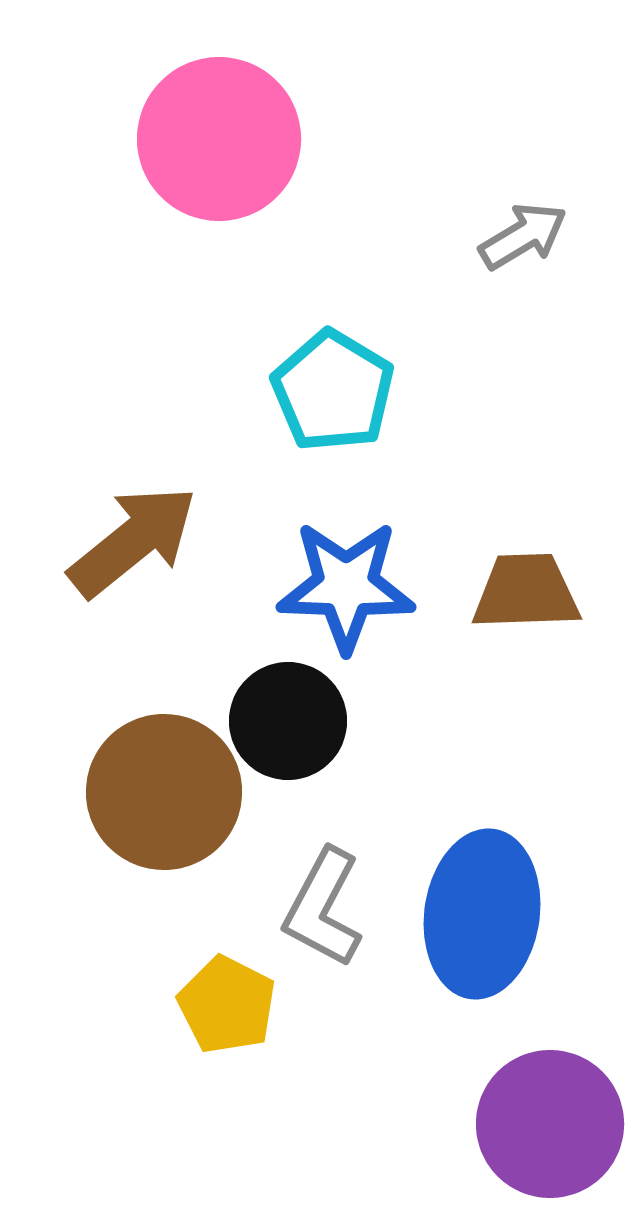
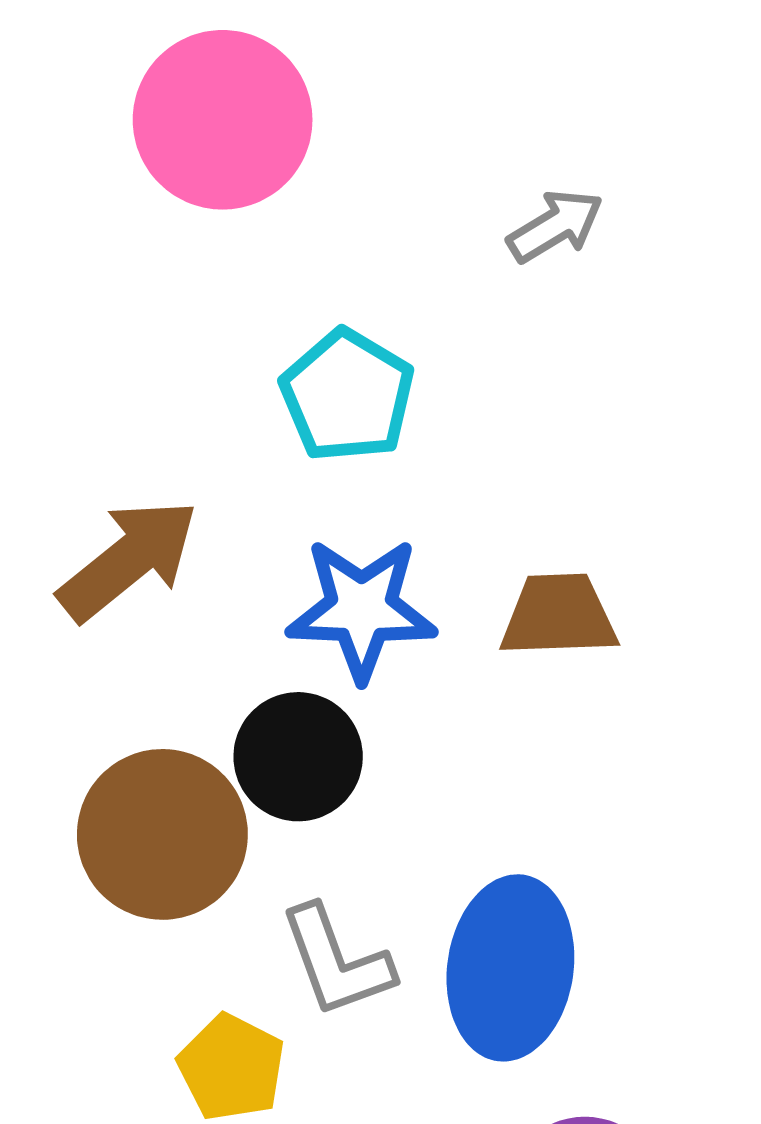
gray L-shape: (323, 908) -> (336, 961), turned -48

